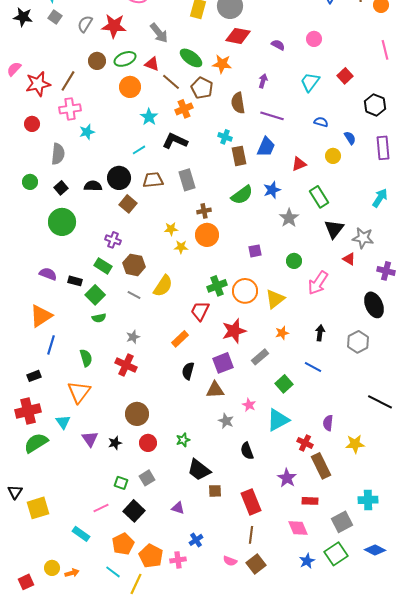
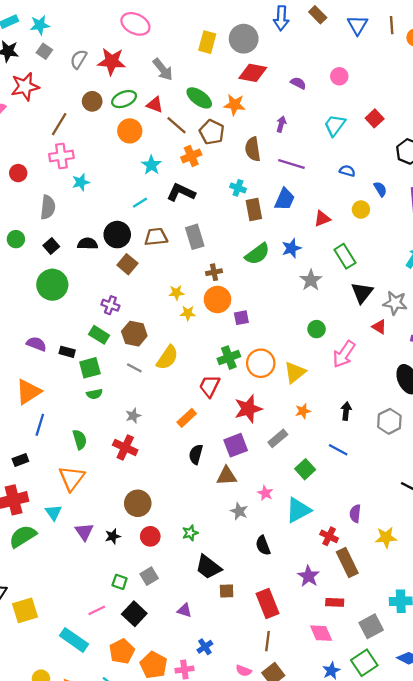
red star: (38, 84) -> (25, 87), moved
purple square: (255, 251) -> (241, 318), moved
green square: (95, 295) -> (90, 368), turned 30
cyan rectangle: (81, 534) -> (74, 640), size x1.4

